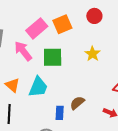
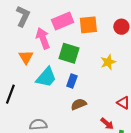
orange triangle: (13, 85) -> (26, 57), moved
blue rectangle: (60, 113) -> (72, 81), moved

